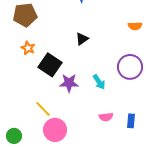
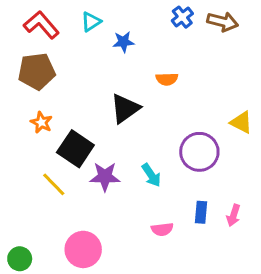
orange semicircle: (135, 26) -> (167, 79), moved
black triangle: (82, 39) -> (125, 108), size x1.5
yellow line: (43, 109) -> (54, 184), moved
blue rectangle: (131, 121) -> (201, 212), moved

